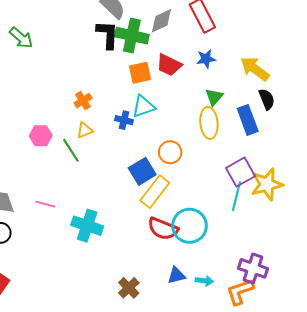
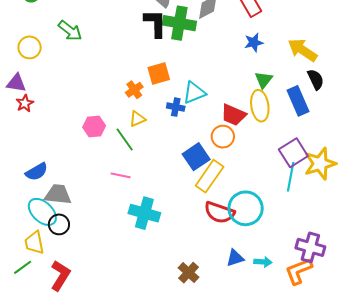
red trapezoid: (169, 65) -> (234, 115), moved
orange square: (140, 73) -> (159, 74), moved
pink line: (45, 204) -> (121, 175), moved

